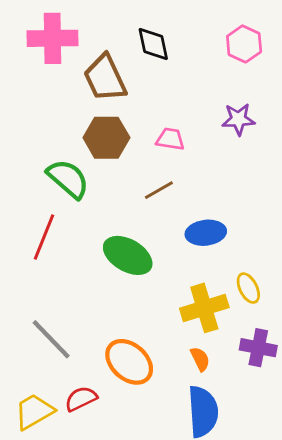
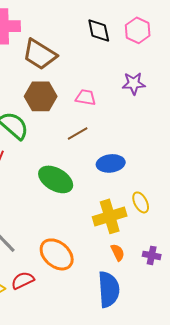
black diamond: (153, 44) -> (99, 30), moved
brown trapezoid: (105, 78) -> (40, 54), turned -33
purple cross: (258, 348) -> (152, 255), moved, size x0.7
orange semicircle: (200, 359) -> (118, 252), moved

